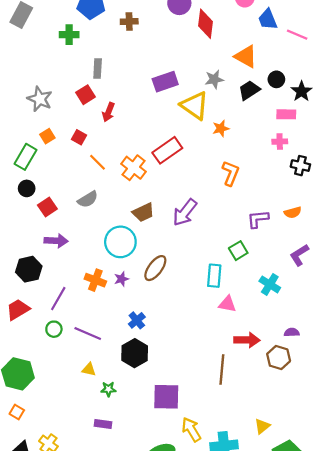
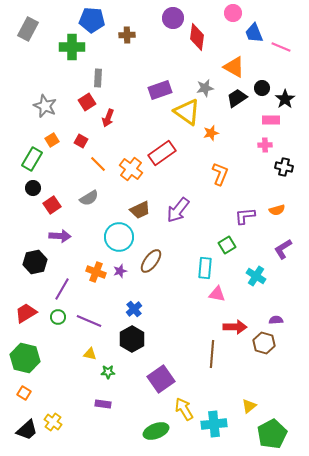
green cross: (69, 35) -> (72, 47), size x1.4
red trapezoid: (18, 310) -> (26, 313), moved
purple square: (166, 397) -> (161, 379), turned -36

